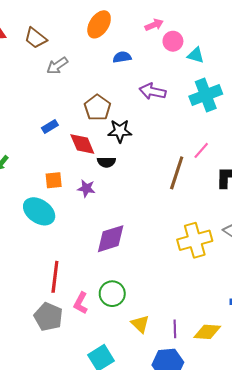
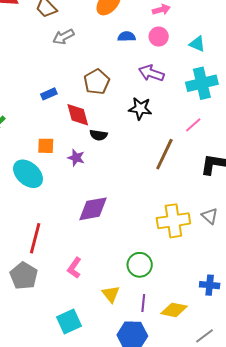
pink circle: (173, 41) -> (159, 37), moved
black star: (120, 131) -> (140, 109), moved
pink line: (201, 150) -> (193, 125), moved
green circle: (112, 294) -> (140, 265), moved
pink L-shape: (81, 303) -> (74, 268), moved

